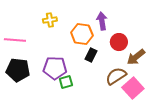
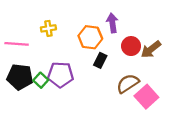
yellow cross: (50, 20) -> (48, 28), moved
brown arrow: (136, 57) -> (151, 49), moved
green square: (66, 82) -> (41, 80), moved, turned -32

